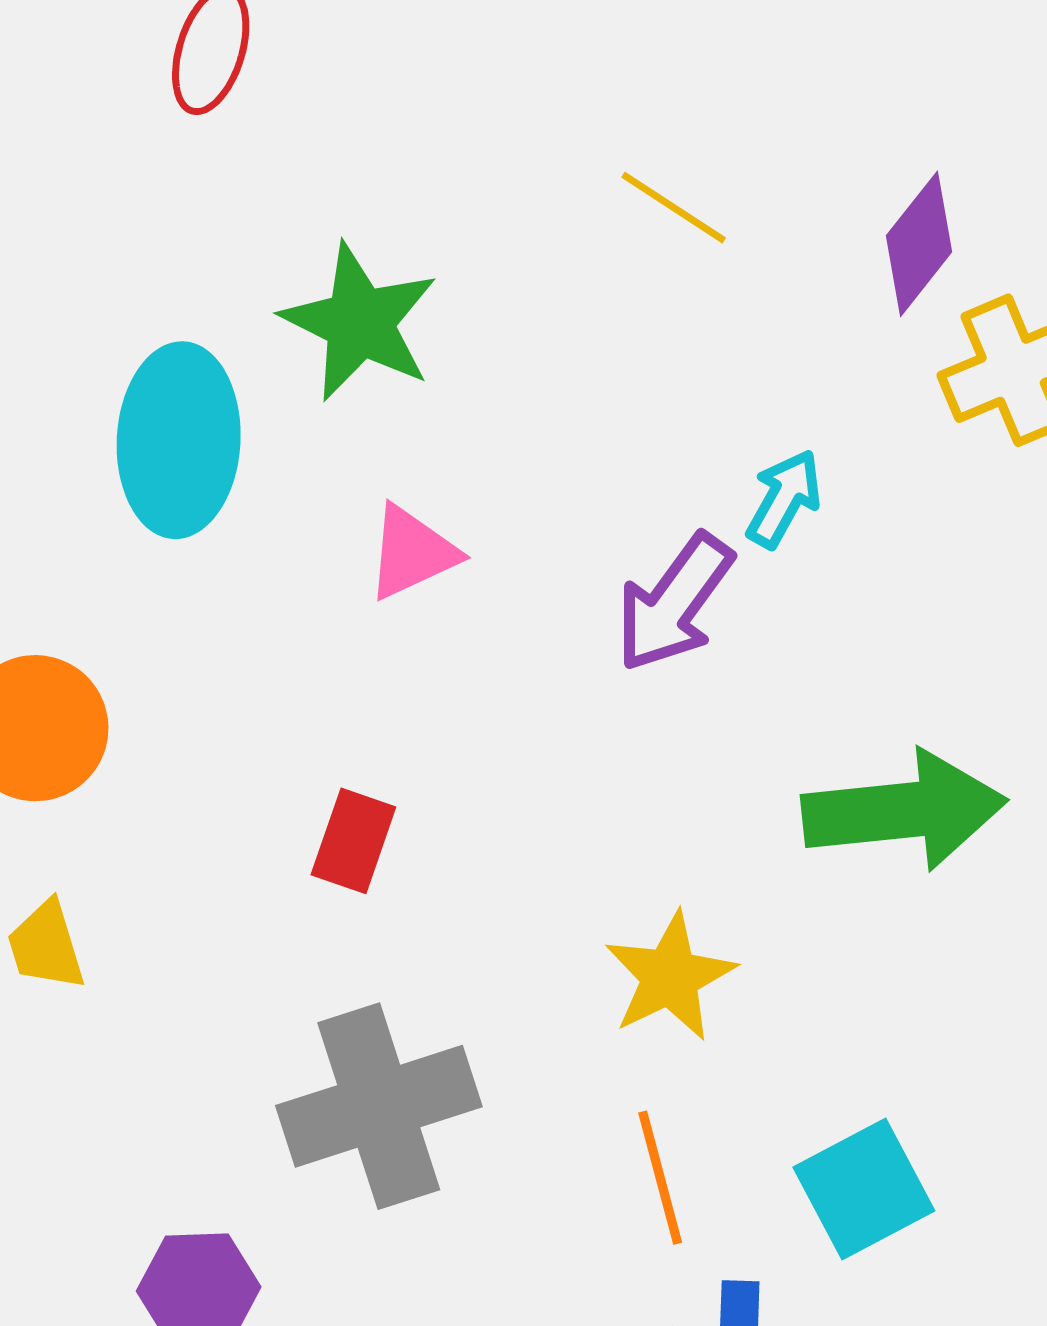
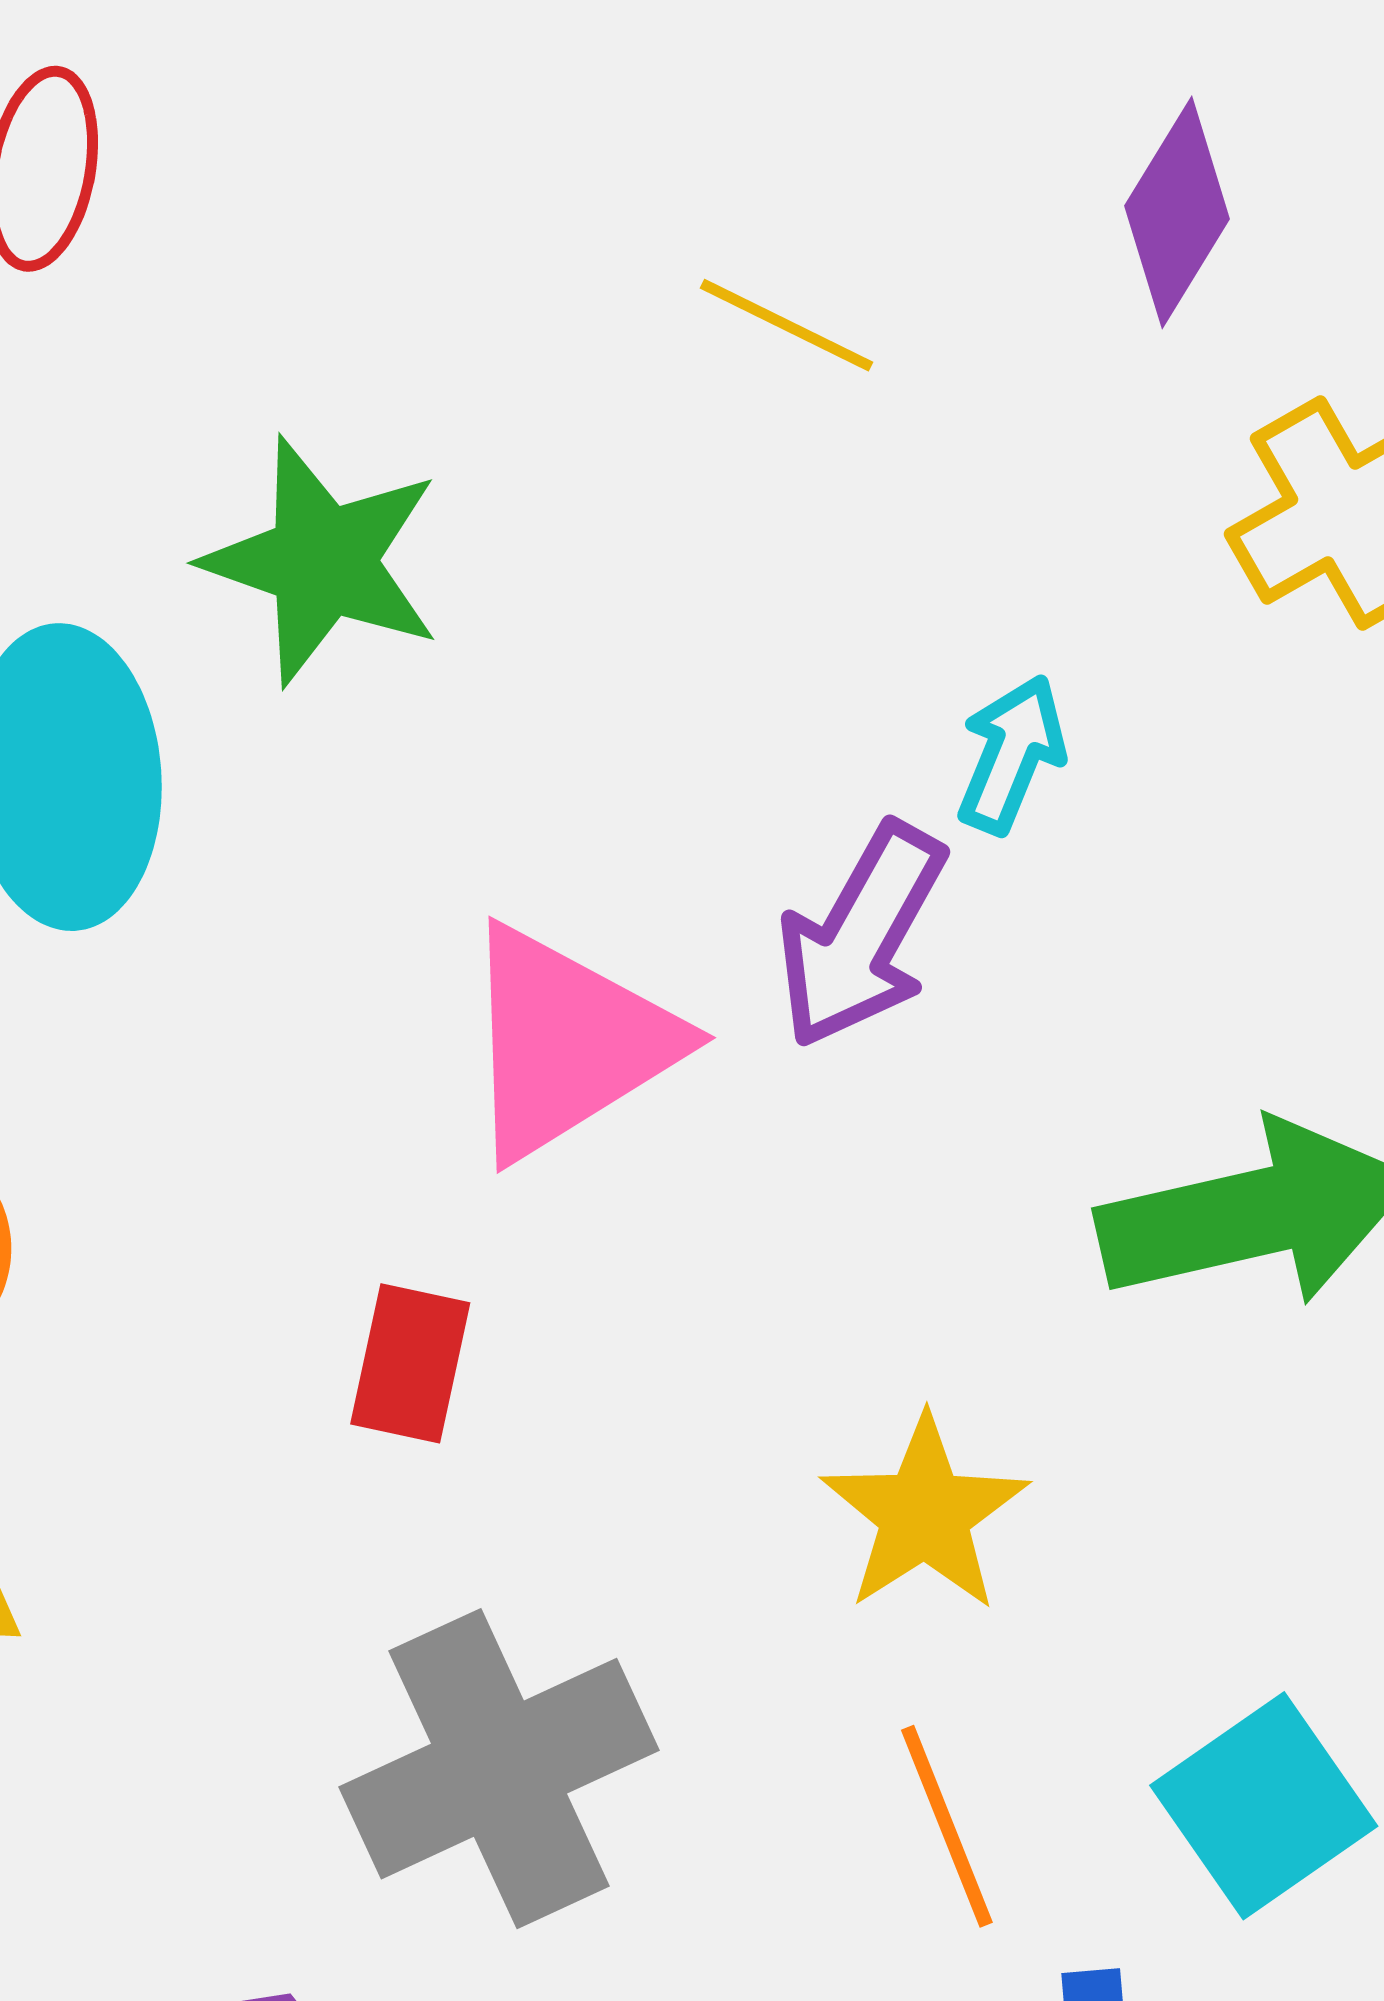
purple diamond: (919, 244) -> (1177, 212), moved
pink triangle: (412, 552) -> (567, 1042), moved, size x1.6

